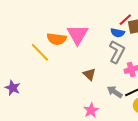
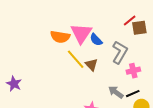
blue semicircle: (118, 33) -> (96, 40), moved, turned 32
yellow line: (40, 52) -> (76, 59), moved
brown triangle: (89, 74) -> (91, 65), moved

